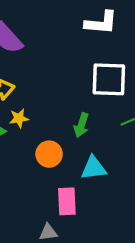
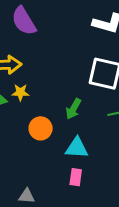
pink rectangle: (67, 201) -> (76, 177), moved, size x0.7

